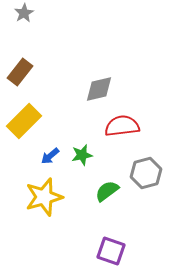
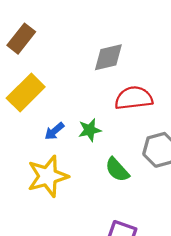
green semicircle: (107, 191) -> (117, 170), turned -95

